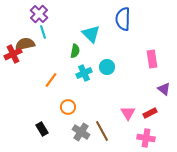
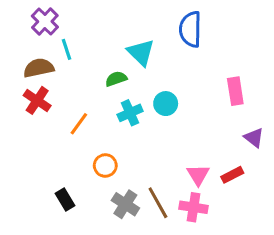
purple cross: (39, 14) -> (45, 22), moved
green semicircle: (75, 51) -> (116, 79), turned -120
red cross: (13, 54) -> (37, 100), moved, turned -30
pink cross: (146, 138) -> (194, 207), moved

